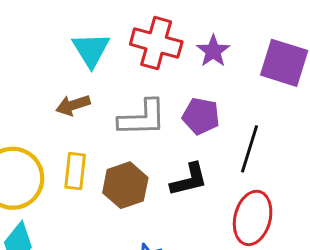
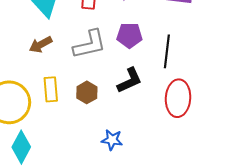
brown hexagon: (125, 185) -> (87, 92), size x0.7

